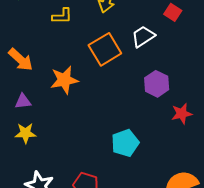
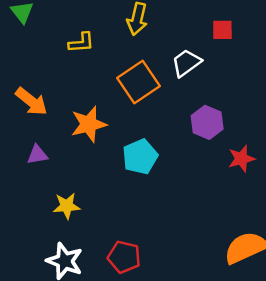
red square: (173, 12) -> (222, 30), turned -30
yellow star: (26, 133) -> (67, 206), moved
cyan pentagon: (125, 143) -> (140, 157), moved

